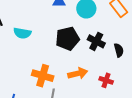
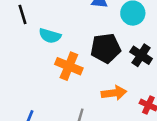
orange cross: (43, 76) -> (69, 66), moved

